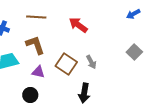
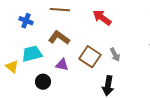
brown L-shape: (35, 45) -> (59, 38), turned -35
black circle: (30, 95) -> (43, 82), moved

